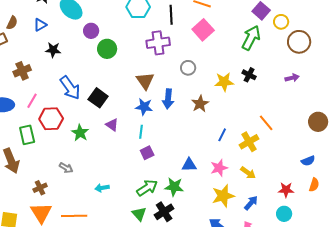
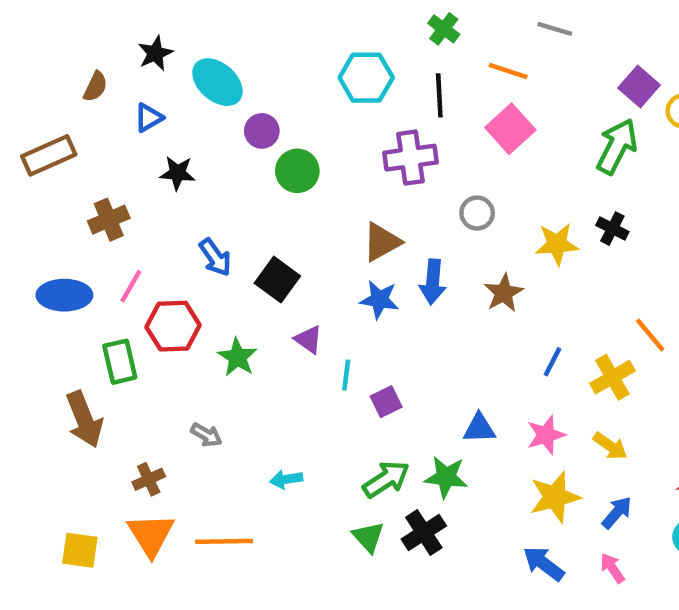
brown semicircle: (12, 23) -> (95, 87), moved
brown triangle: (145, 81) -> (382, 242), turned 36
blue arrow: (70, 88) -> (215, 257), size x0.7
cyan line: (141, 132) -> (346, 375), moved

